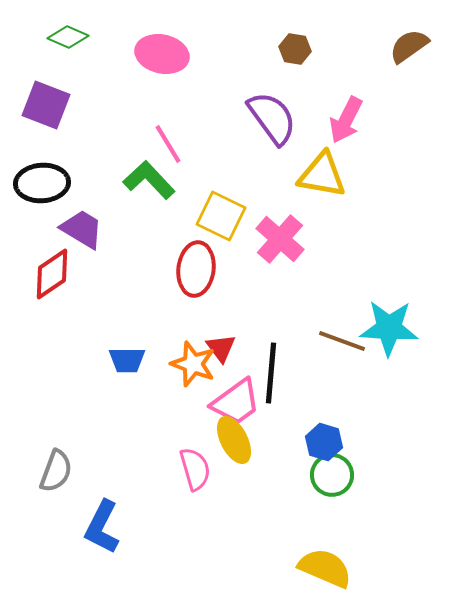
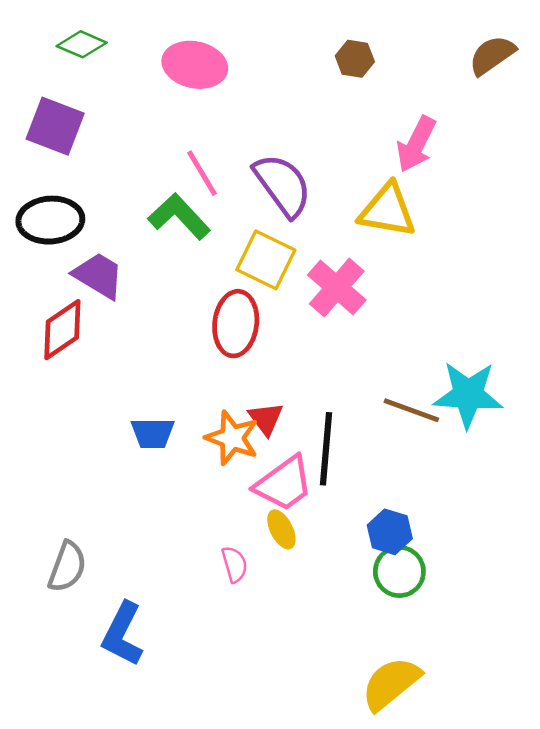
purple semicircle: (272, 118) -> (283, 185), moved
yellow ellipse: (234, 440) -> (281, 529), size x0.7
pink semicircle: (195, 469) -> (234, 564), size x0.7
yellow semicircle: (325, 568) -> (391, 683), turned -62

